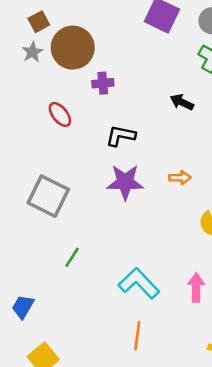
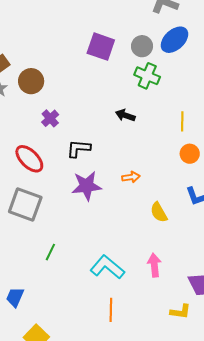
brown circle: (73, 48) -> (31, 81), size x0.7
purple cross: (103, 83) -> (50, 118), moved, turned -30
red ellipse: (60, 114) -> (29, 159), moved, size x1.4

